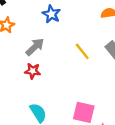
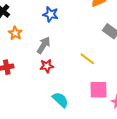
yellow line: (82, 51) -> (87, 59), moved

